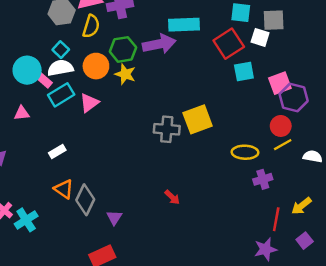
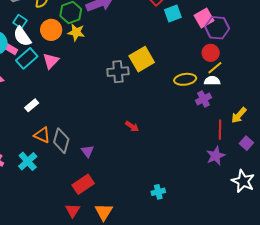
white semicircle: (60, 68) -> (22, 36), turned -105
white semicircle: (313, 156) -> (212, 81), moved
cyan cross: (26, 220) -> (28, 161), moved

